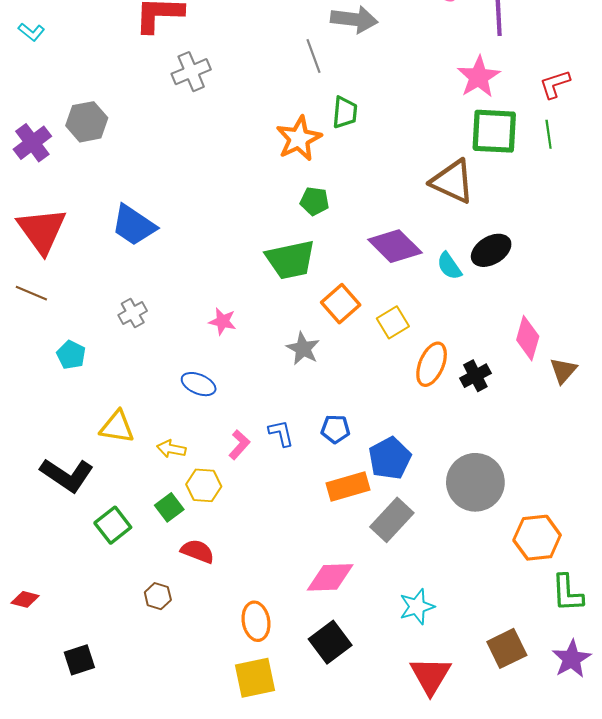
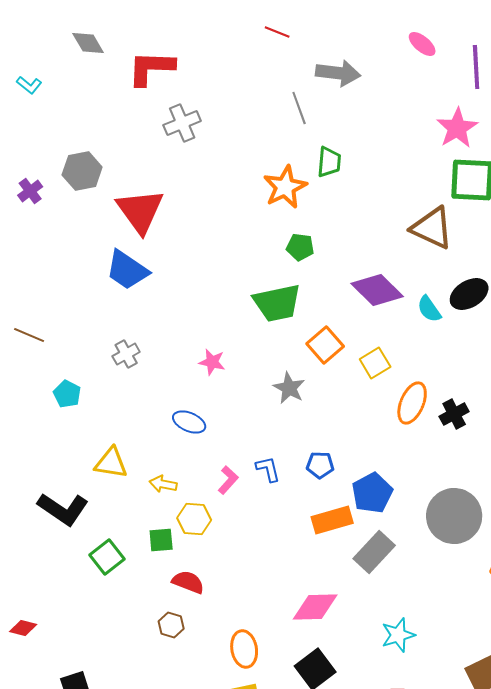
purple cross: (32, 143) -> (30, 191), size x0.7
red triangle: (42, 230) -> (140, 211), moved
green square: (169, 507) -> (161, 540), turned 32
brown hexagon: (158, 596) -> (171, 625), moved

